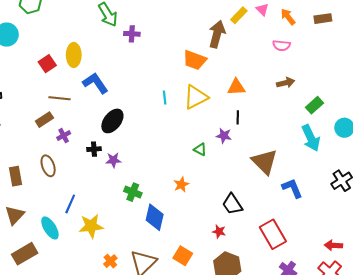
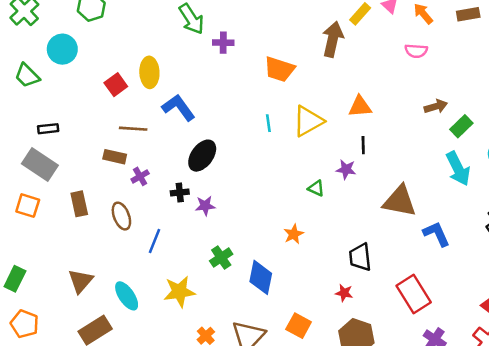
orange trapezoid: (195, 60) -> (279, 69), moved
brown arrow: (286, 83) -> (436, 106), moved
brown rectangle: (44, 120) -> (115, 157), turned 48
brown triangle: (265, 162) -> (400, 201), turned -32
brown rectangle: (16, 176) -> (79, 204), moved
green cross: (133, 192) -> (221, 258), moved, turned 36
blue line: (70, 204) -> (154, 241), moved
black trapezoid: (232, 204) -> (360, 257), turned 30

